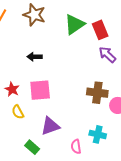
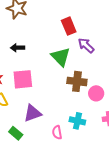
green triangle: (74, 24) -> (61, 57), moved, turned -40
red rectangle: (100, 30) -> (69, 26), moved

